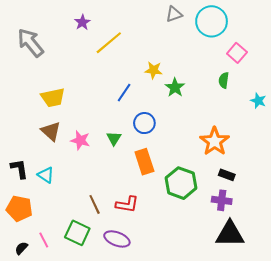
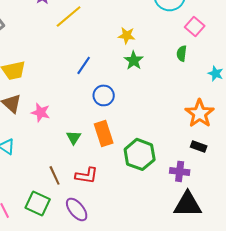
yellow star: (154, 70) -> (127, 35), moved
green triangle: (114, 138) -> (74, 137), moved
orange star: (215, 141) -> (200, 113), moved
black rectangle: (227, 175) -> (199, 146), moved
purple ellipse: (117, 239) -> (77, 209), turned 30

